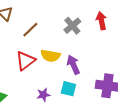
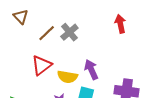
gray cross: (72, 26) -> (69, 32), moved
yellow semicircle: (50, 56) -> (67, 77), moved

